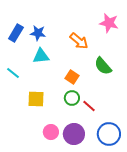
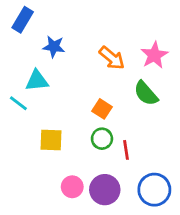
pink star: (109, 23) -> (154, 55), moved, turned 30
blue rectangle: (16, 33) -> (23, 20), moved
cyan triangle: (41, 56) -> (37, 81), moved
red line: (89, 106) -> (126, 150), turned 40

